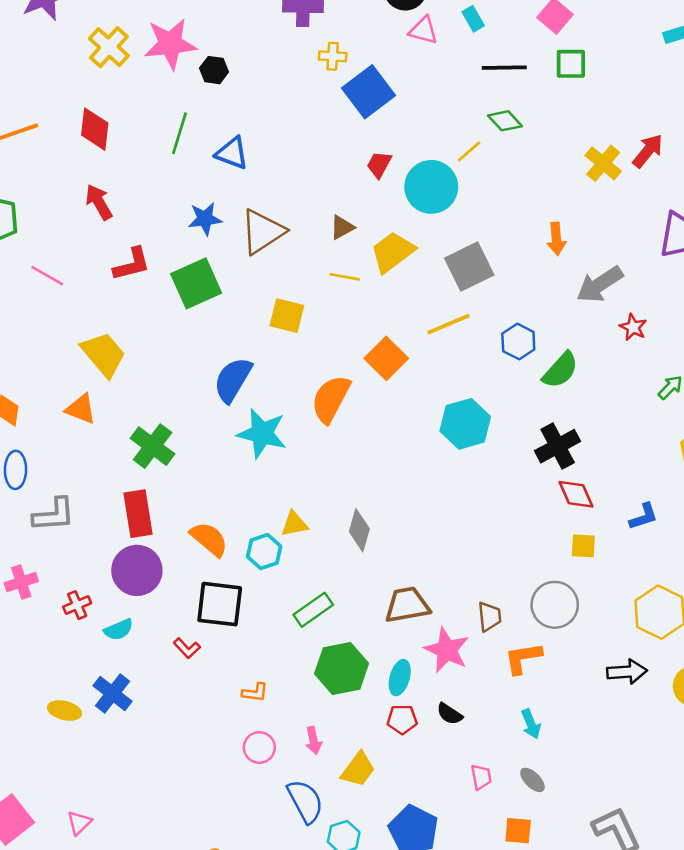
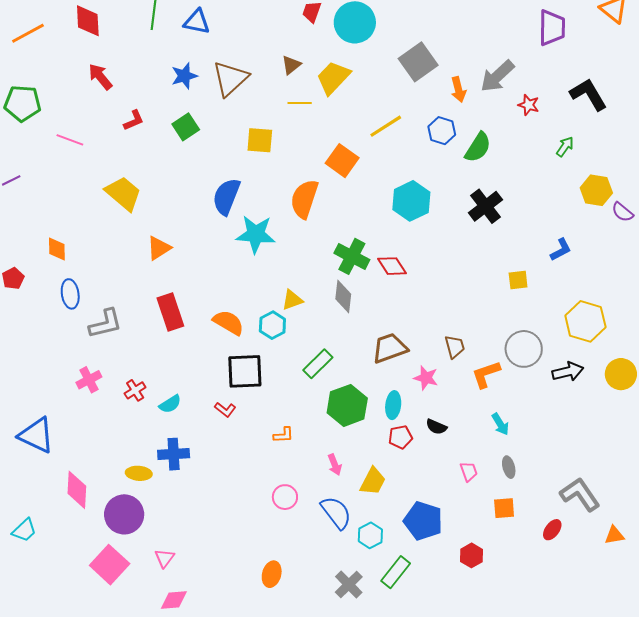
orange arrow: (556, 239) -> (458, 90), moved
red L-shape: (132, 264) -> (134, 120), size x0.7
gray square: (469, 267) -> (418, 62), moved
green square: (196, 283) -> (186, 127), size x0.7
orange triangle: (81, 409) -> (159, 248), moved, turned -44
green cross: (153, 446) -> (352, 256), moved
red diamond: (576, 494) -> (392, 266), moved
purple circle: (137, 570) -> (124, 514), moved
gray circle: (555, 605) -> (524, 349), moved
pink star: (447, 650) -> (426, 378), size x0.7
blue cross: (112, 693) -> (174, 454), turned -32
pink circle: (259, 747) -> (285, 497), moved
gray ellipse: (532, 780) -> (509, 467), turned 40

